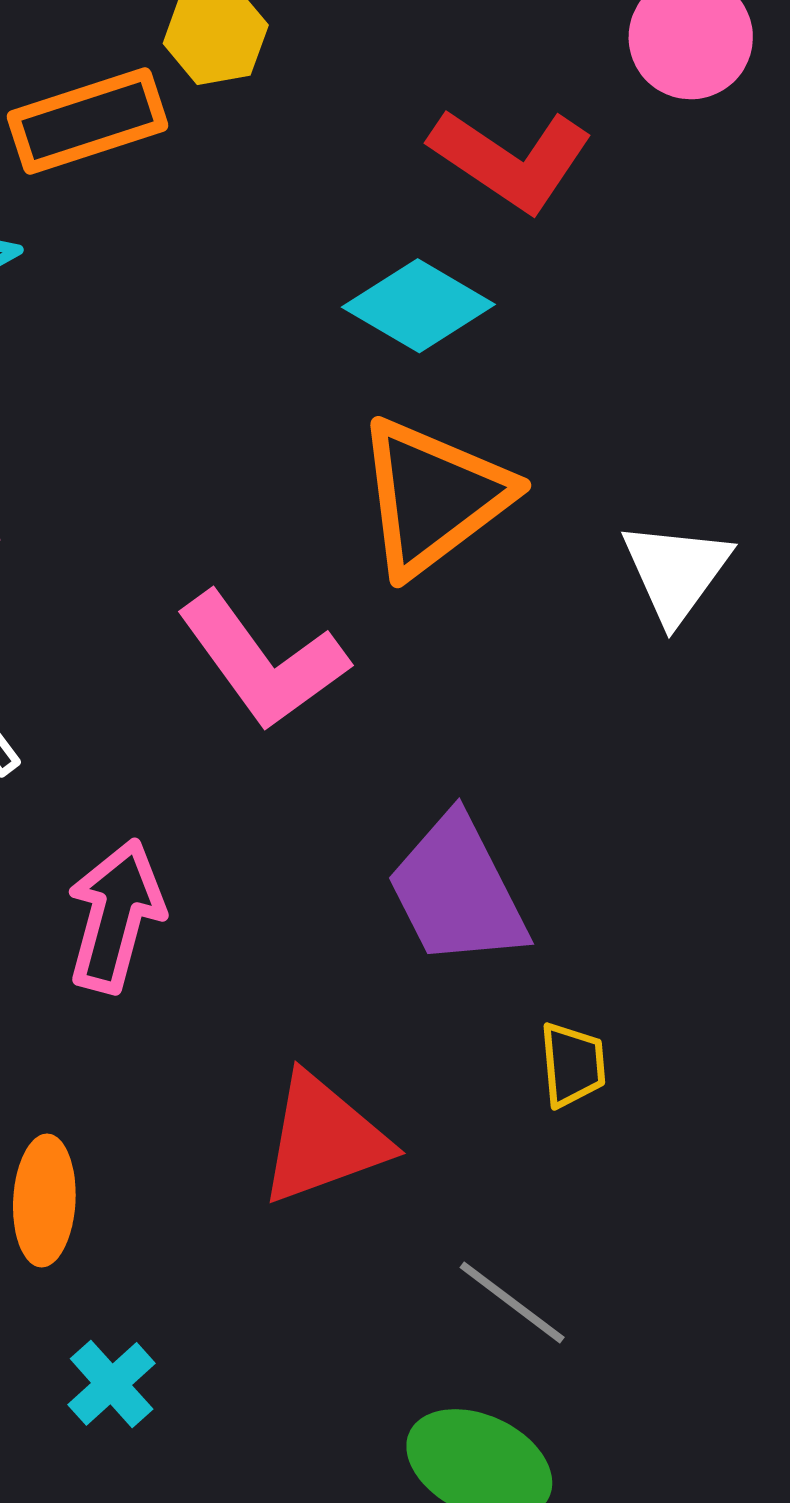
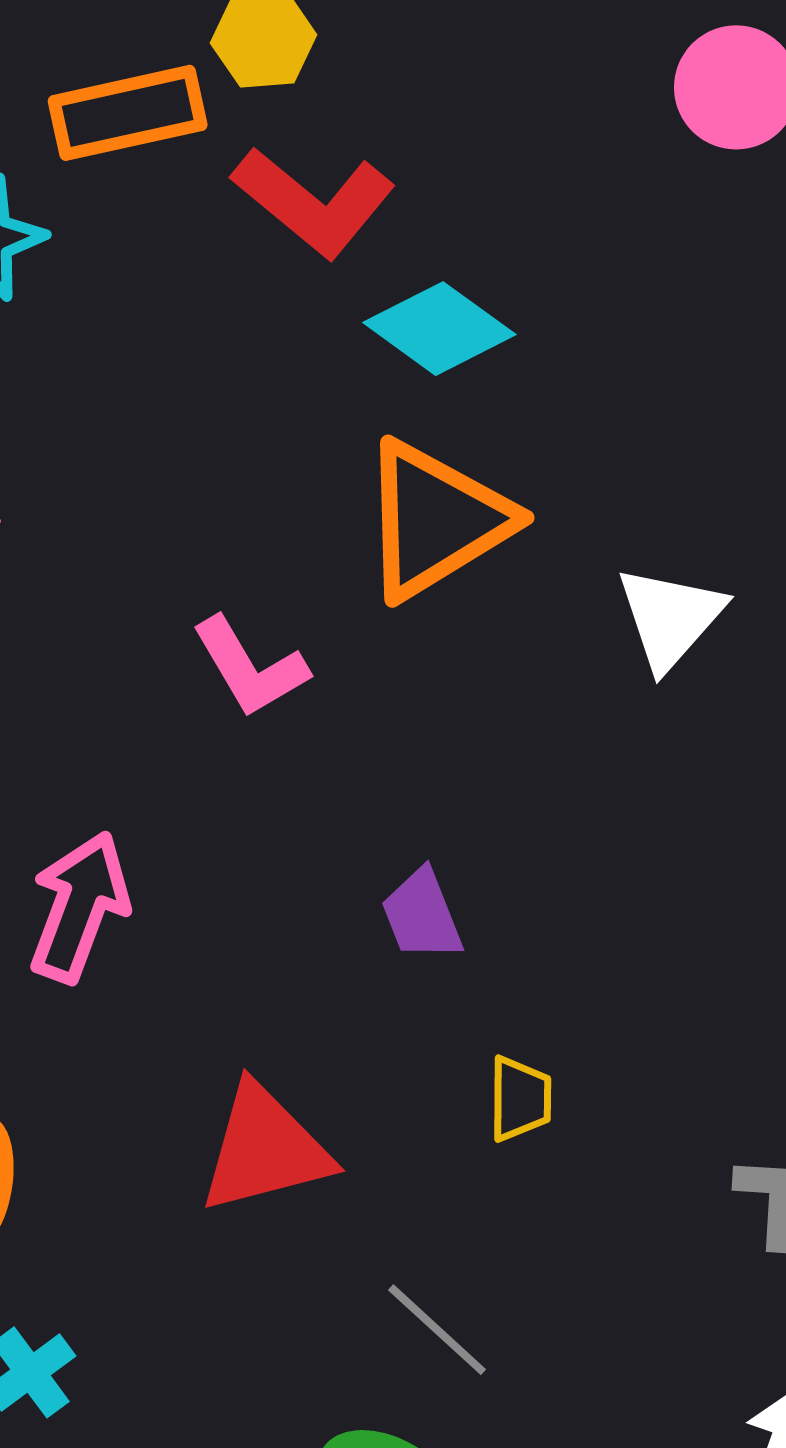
red L-shape: (511, 159) -> (314, 202), moved
pink L-shape: (262, 661) -> (250, 667), size x0.7
purple trapezoid: (457, 891) -> (422, 915), size x0.6

